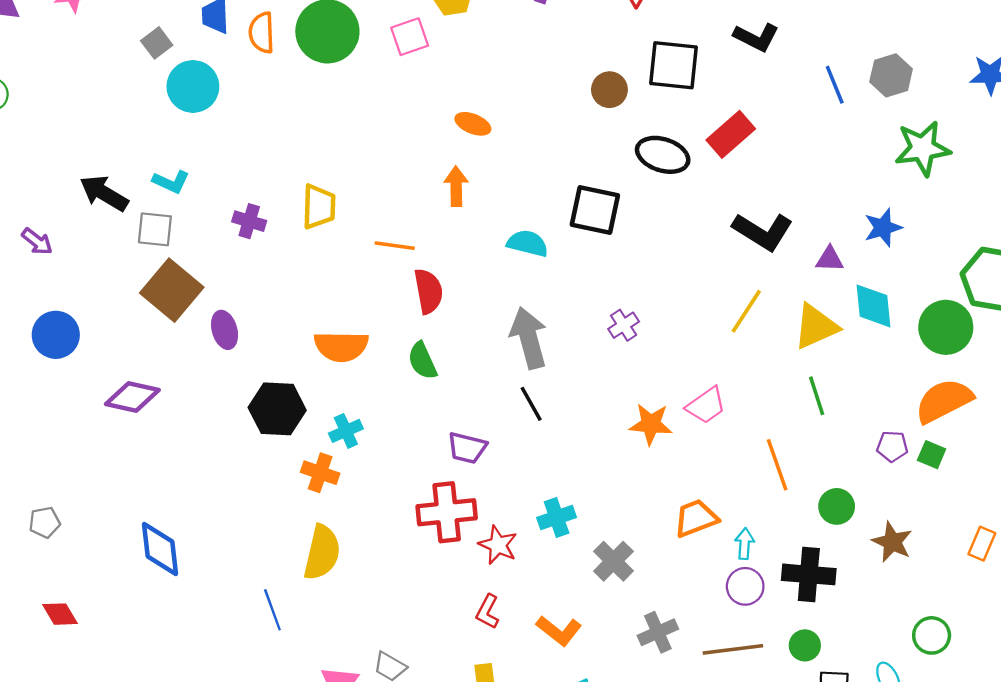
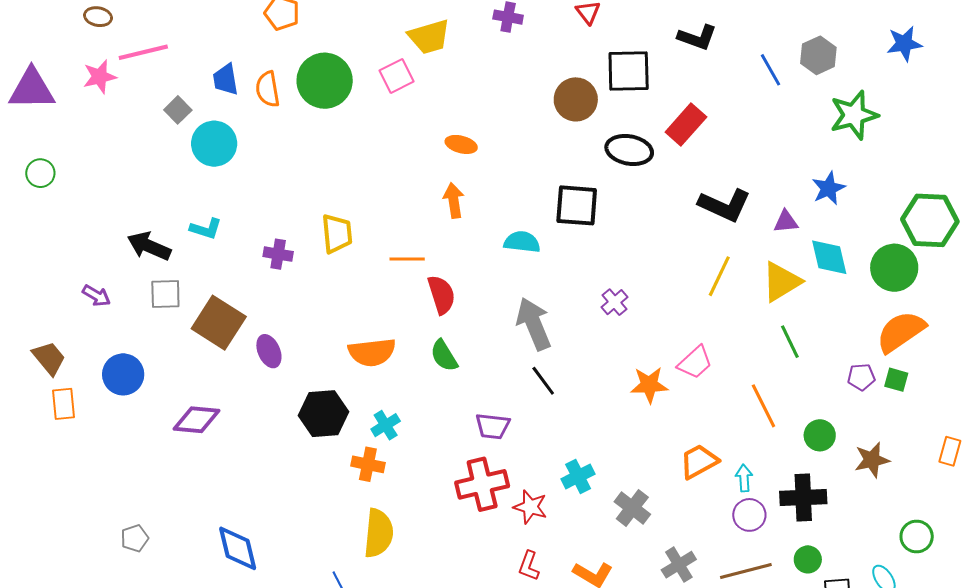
brown circle: (609, 90) -> (576, 99), size x1.4
gray square: (155, 229) -> (165, 294), moved
brown star: (892, 542) -> (872, 460), turned -30

